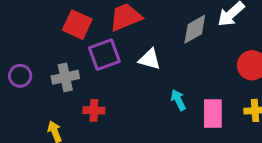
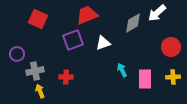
red square: (77, 25) -> (38, 19), moved
white triangle: (150, 59) -> (103, 43), turned -35
gray cross: (65, 77) -> (35, 71), moved

